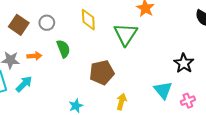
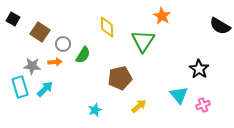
gray circle: (47, 23) -> (63, 44), moved
green semicircle: (63, 49) -> (83, 55), turned 54
yellow arrow: (122, 102) -> (139, 106), turned 35

